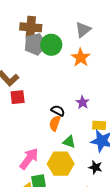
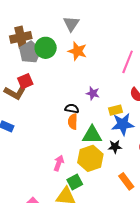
red square: (18, 97) -> (25, 81), moved
green triangle: (69, 142) -> (92, 135), size x1.5
pink arrow: (29, 159) -> (59, 163), size x0.7
black star: (95, 167) -> (115, 147), moved

